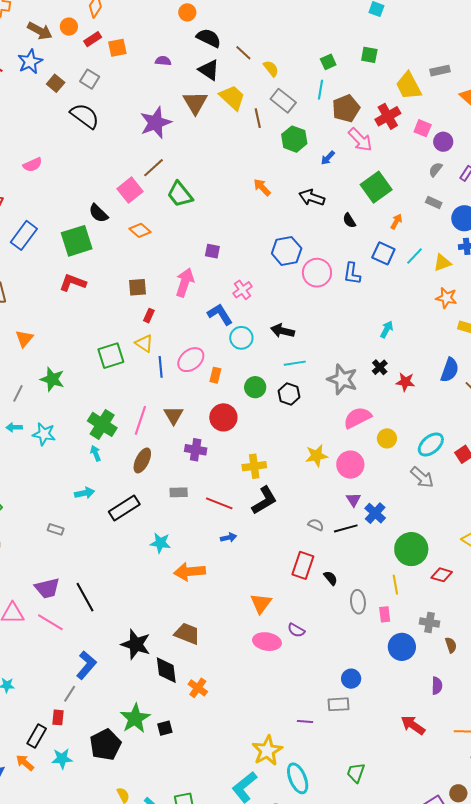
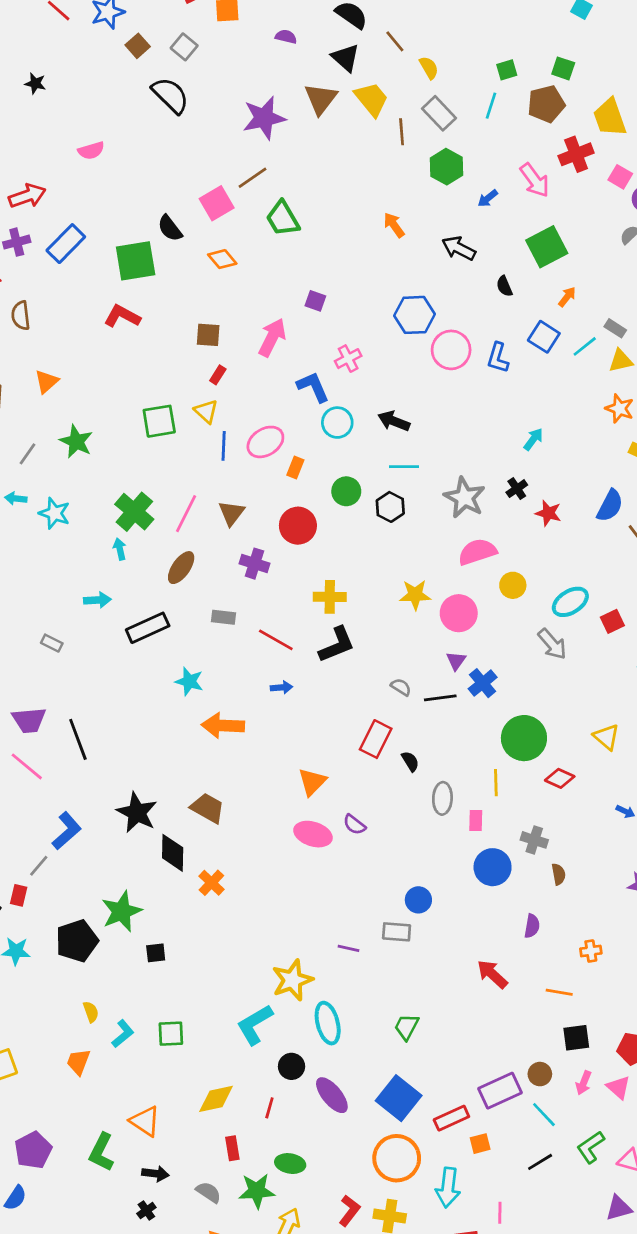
brown pentagon: (346, 108) -> (546, 104), moved
gray rectangle: (434, 202) -> (615, 328), moved
black square: (165, 728) -> (156, 953), moved

